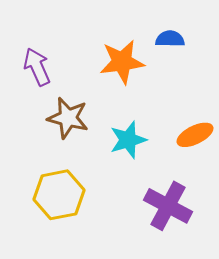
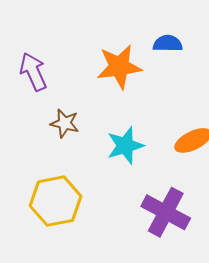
brown star: (68, 118) -> (65, 123), size x0.7

